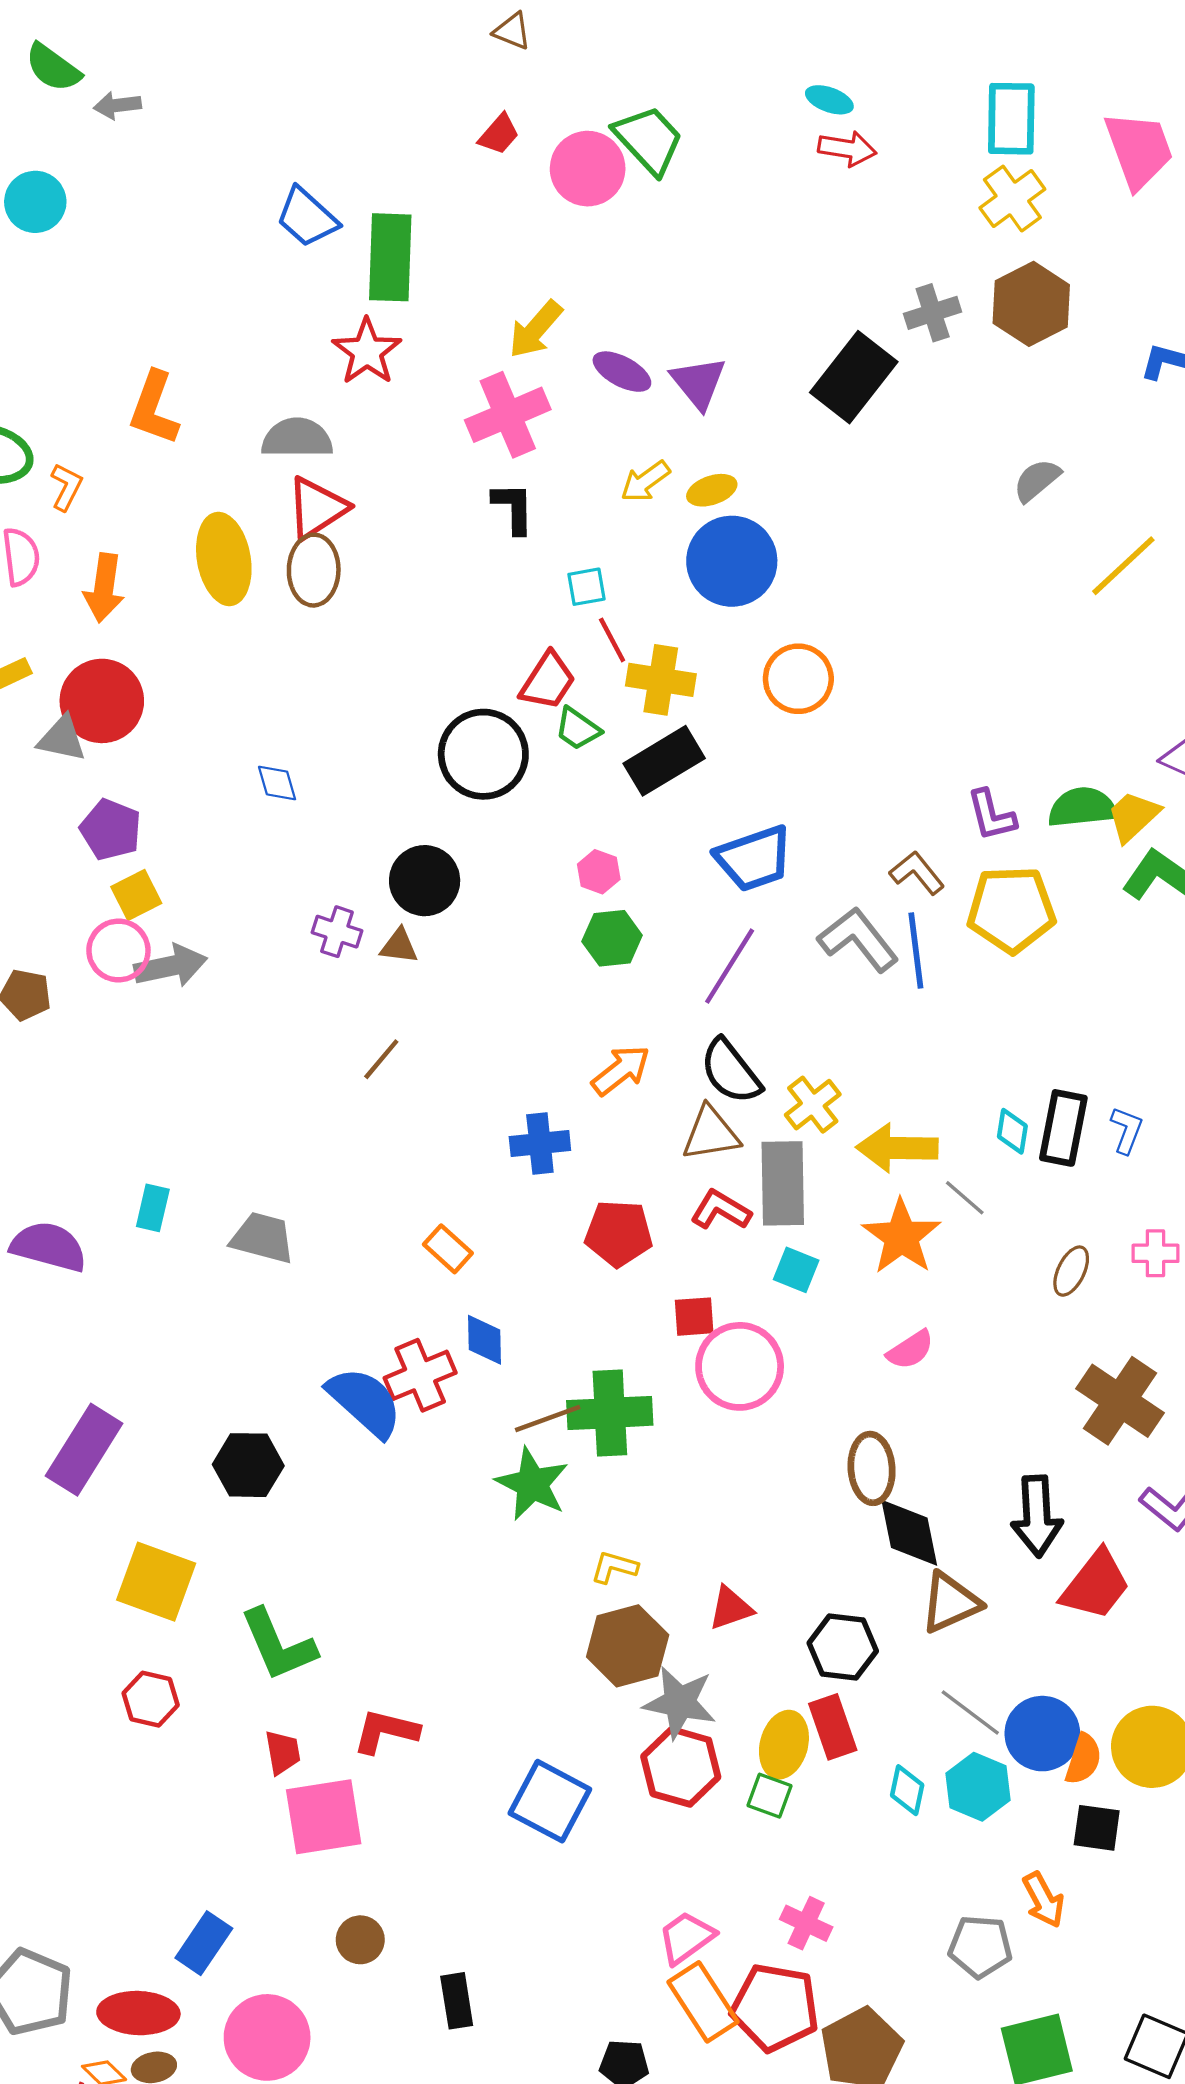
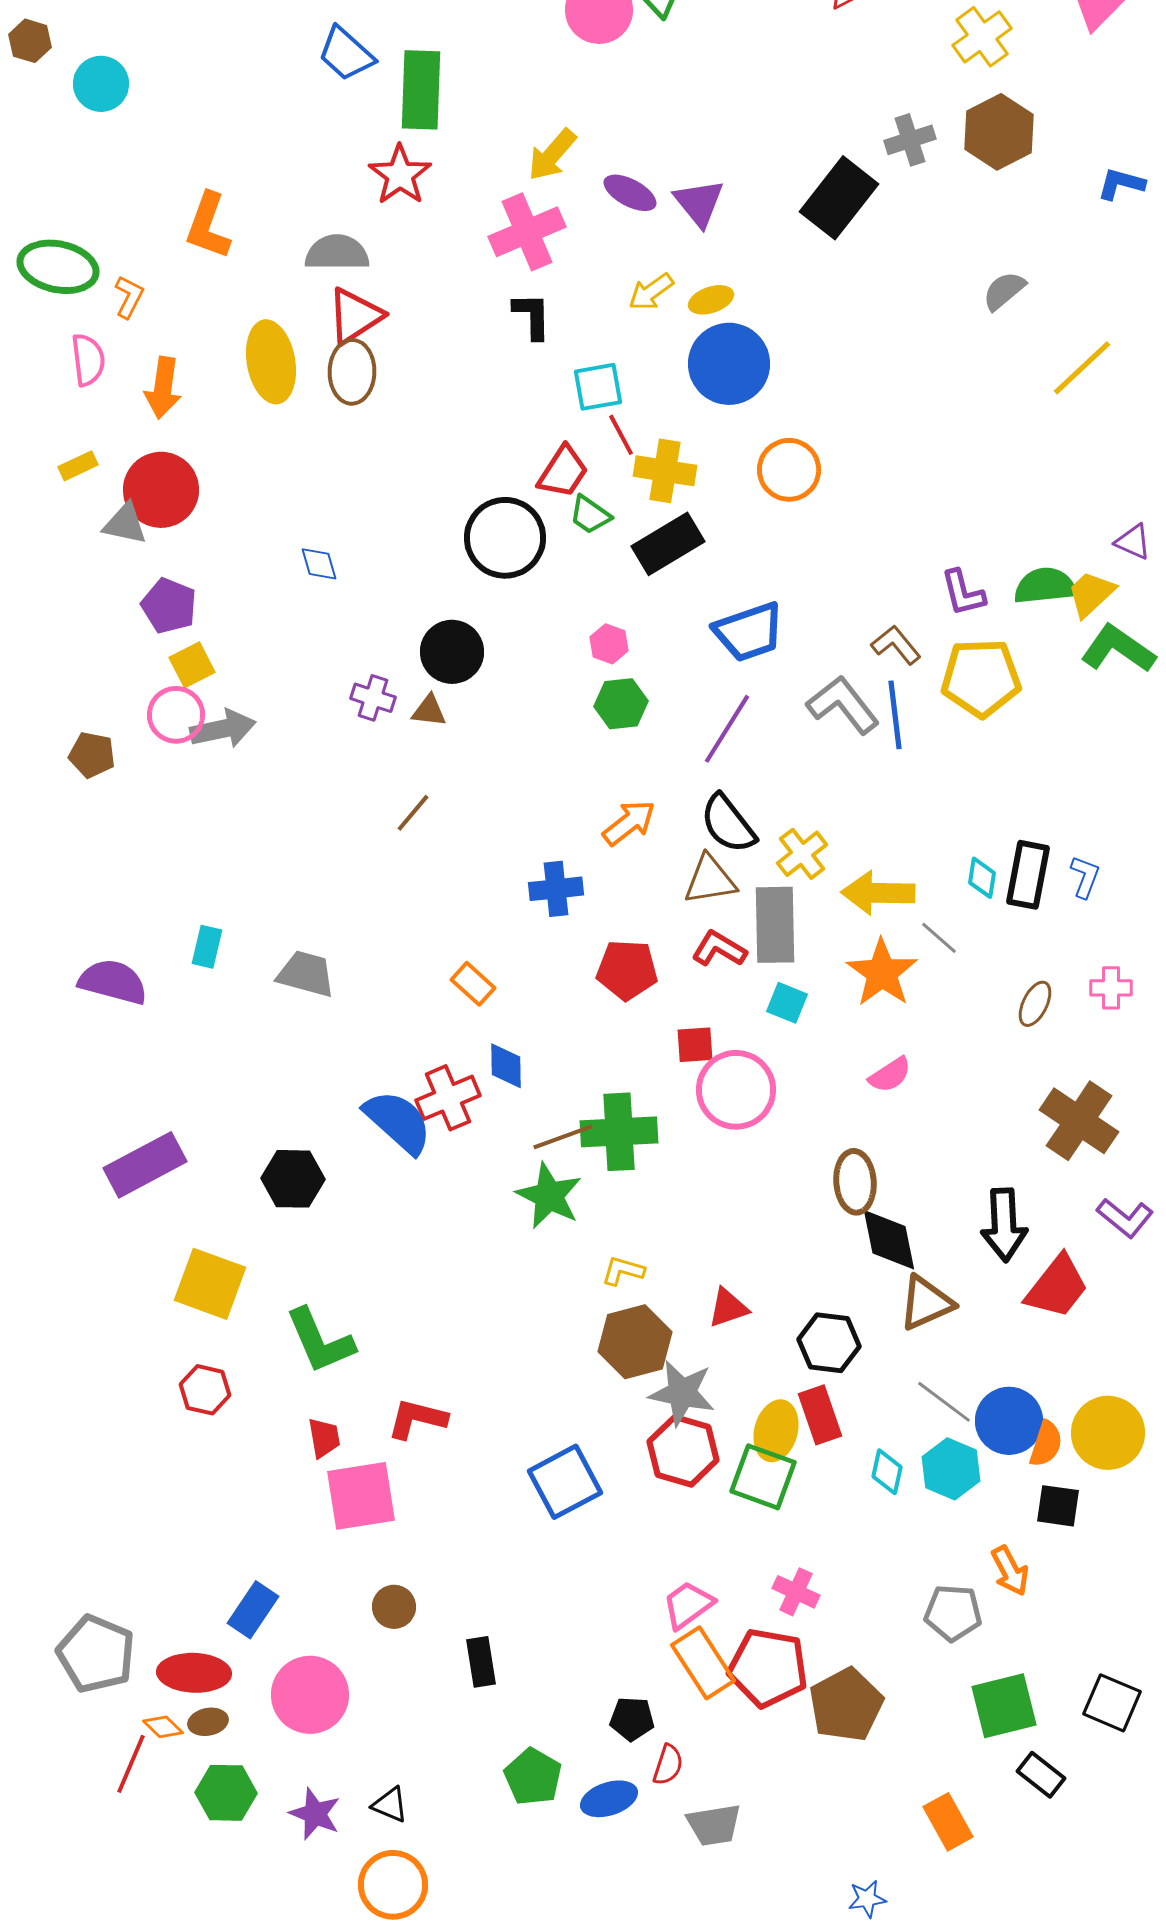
cyan circle: (35, 202) -> (101, 84), moved
cyan square: (586, 587) -> (598, 387), size x1.4
purple rectangle: (84, 1450) -> (145, 1165), turned 30
green square: (770, 1796) -> (763, 1477), size x1.6
blue square: (550, 1801) -> (565, 1482), turned 34

